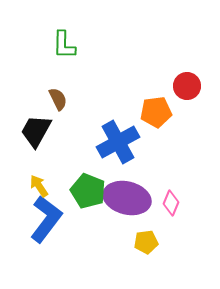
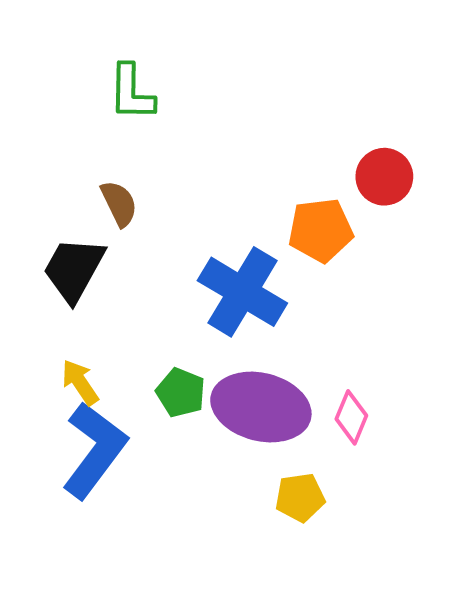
blue cross: (118, 142) -> (242, 292), turned -30
green pentagon: (88, 191) -> (181, 393), size x0.7

